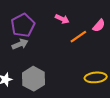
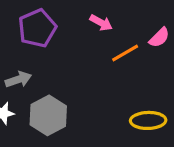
gray arrow: (20, 44) -> (18, 80), moved

